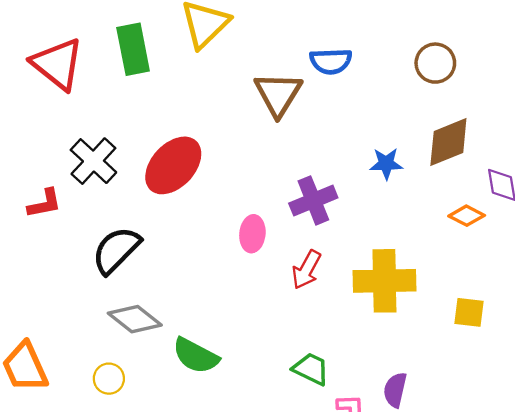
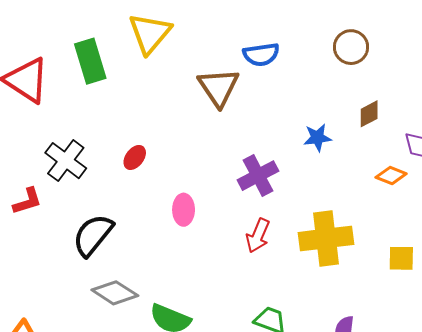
brown diamond: (448, 142) -> (369, 114), size x0.6
red ellipse: (173, 165) -> (135, 157), size x0.5
pink ellipse: (252, 234) -> (184, 210), moved

